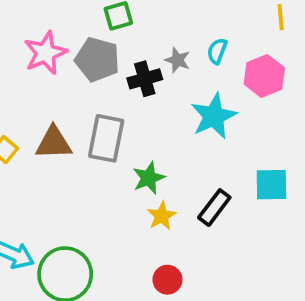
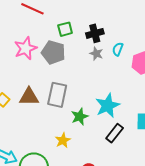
black cross: (145, 79) -> (95, 33), moved
cyan star: (214, 116) -> (108, 106), moved
yellow star: (162, 216) -> (63, 140), moved

